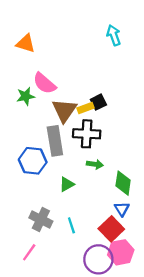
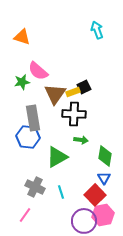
gray rectangle: (55, 141) -> (33, 118), moved
green triangle: (67, 184) -> (57, 157), size x1.6

